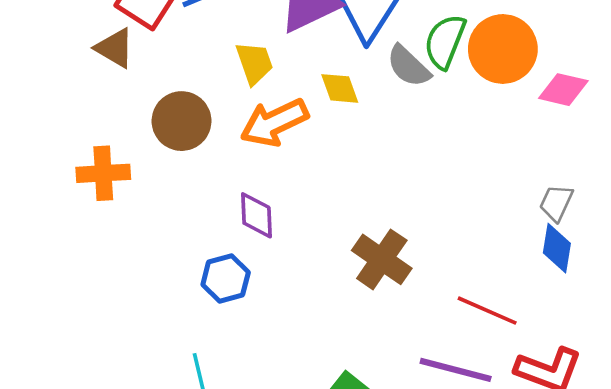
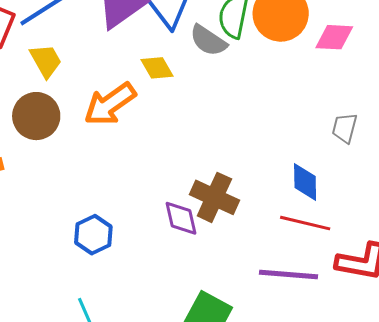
yellow trapezoid: (254, 63) -> (46, 61), moved
purple diamond: (256, 215) -> (181, 218), moved
blue diamond: (557, 248) -> (305, 182), moved

